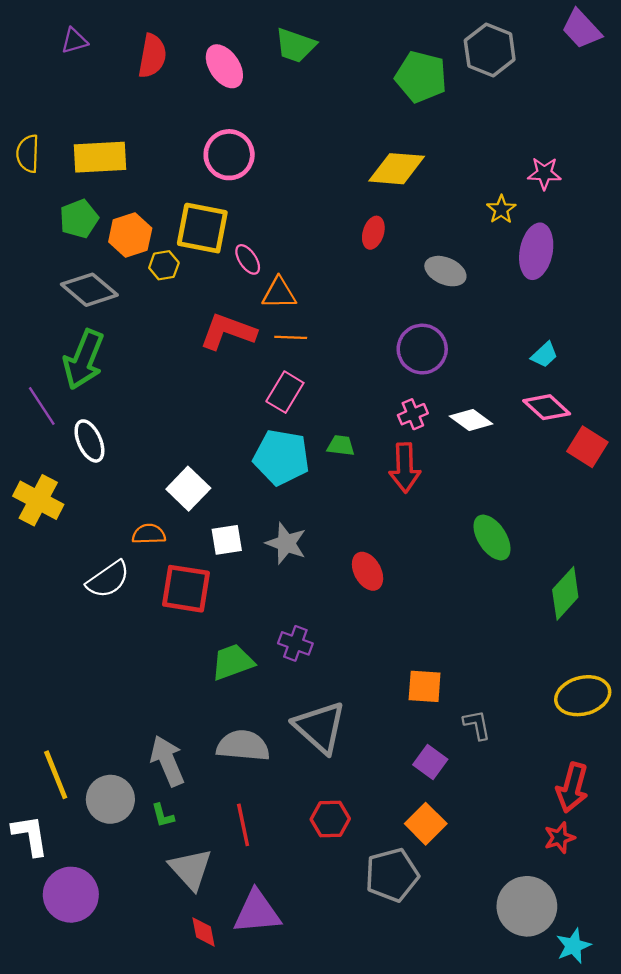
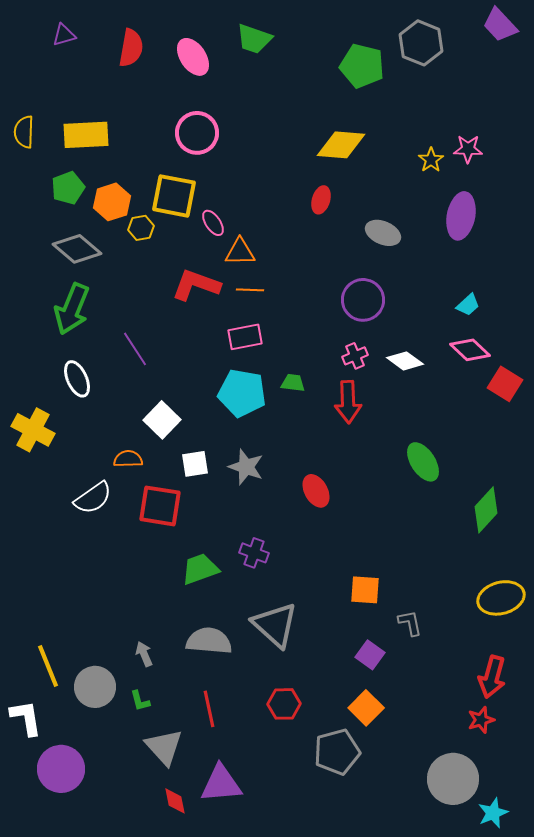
yellow star: (501, 209) -> (431, 160), moved
pink rectangle: (285, 392) -> (245, 337), turned 48
purple line: (42, 406) -> (135, 349), moved
gray arrow: (167, 761) -> (144, 654), size x0.6

